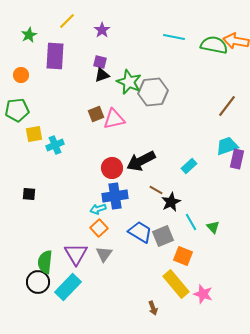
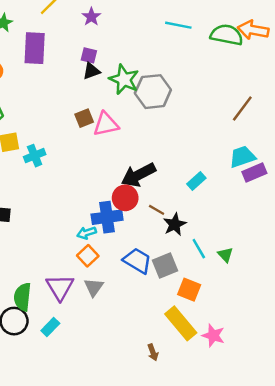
purple rectangle: (237, 159) -> (254, 172), turned 54
red circle: (112, 168) -> (125, 198), moved
cyan rectangle: (68, 287) -> (50, 327), size x0.6

